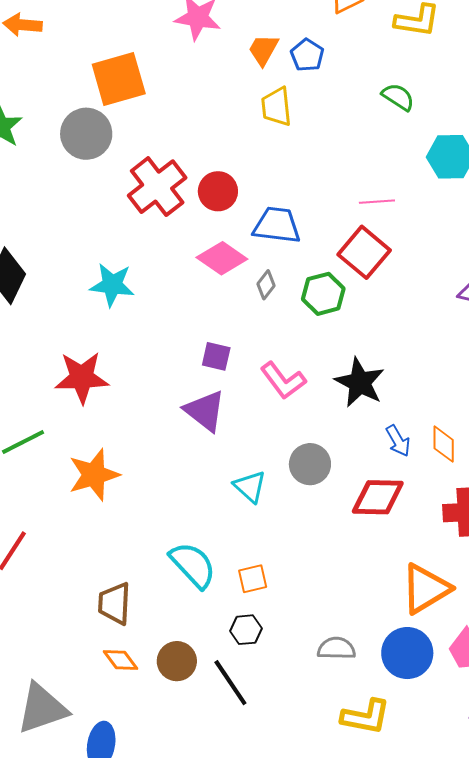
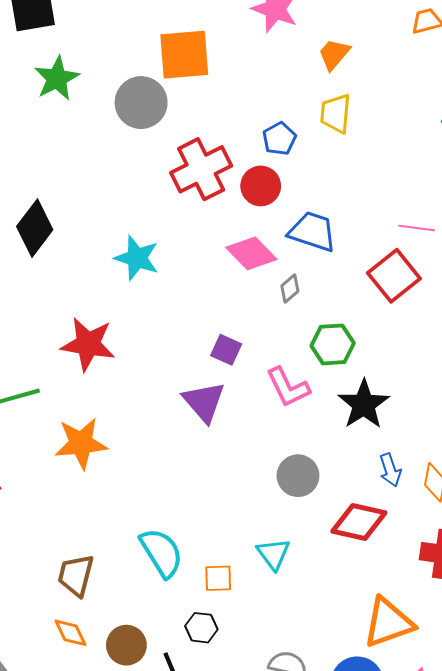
blue pentagon: (307, 55) -> (279, 139), moved
green hexagon: (323, 294) -> (333, 344), moved
cyan triangle: (250, 487) -> (273, 554), moved

